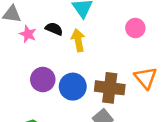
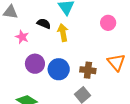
pink star: (28, 34) -> (22, 37), moved
brown cross: (110, 88) -> (88, 70), size x0.7

